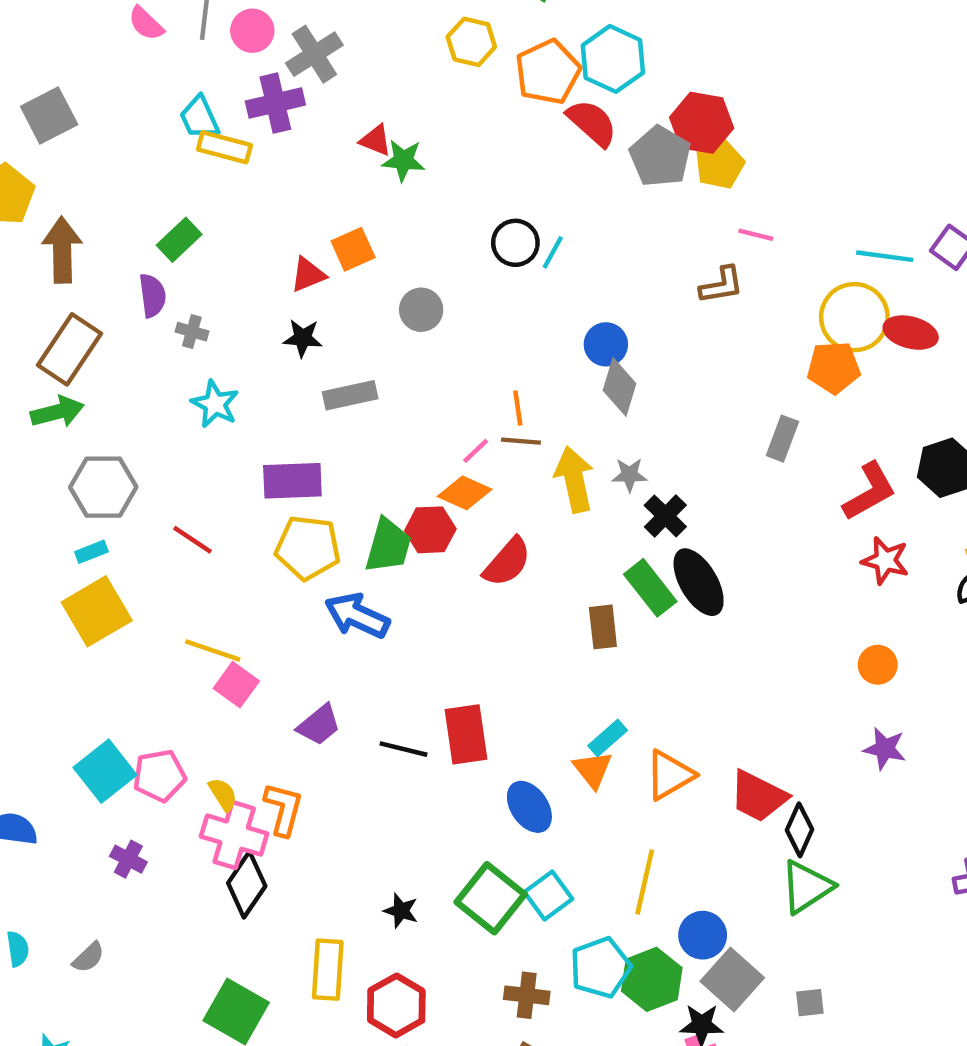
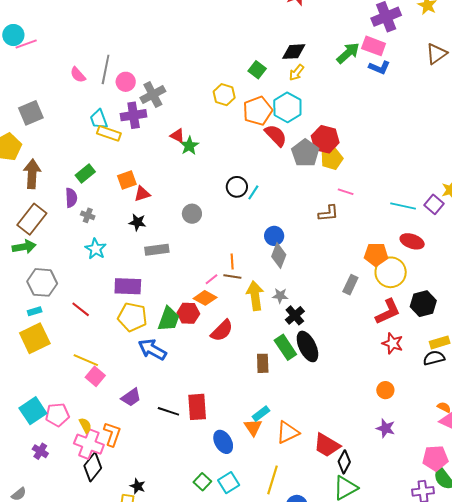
green star: (403, 160) -> (189, 146), turned 30
orange square: (353, 249) -> (127, 180), moved
yellow circle: (854, 317) -> (391, 272), moved
green square: (491, 898) -> (202, 482), size x0.6
black star: (401, 911) -> (138, 486), moved

